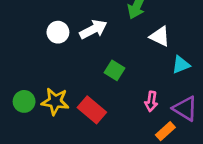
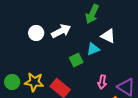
cyan triangle: (181, 65) -> (93, 49), moved
green square: (114, 70) -> (76, 60), turned 32

